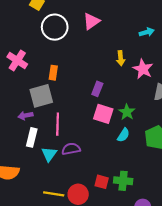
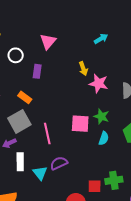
white circle: (55, 27) -> (16, 55), size x0.6
pink star: (143, 69) -> (99, 83), moved
orange rectangle: (53, 73) -> (25, 97), turned -48
purple rectangle: (97, 89) -> (37, 71), moved
pink line: (58, 124) -> (47, 134), moved

